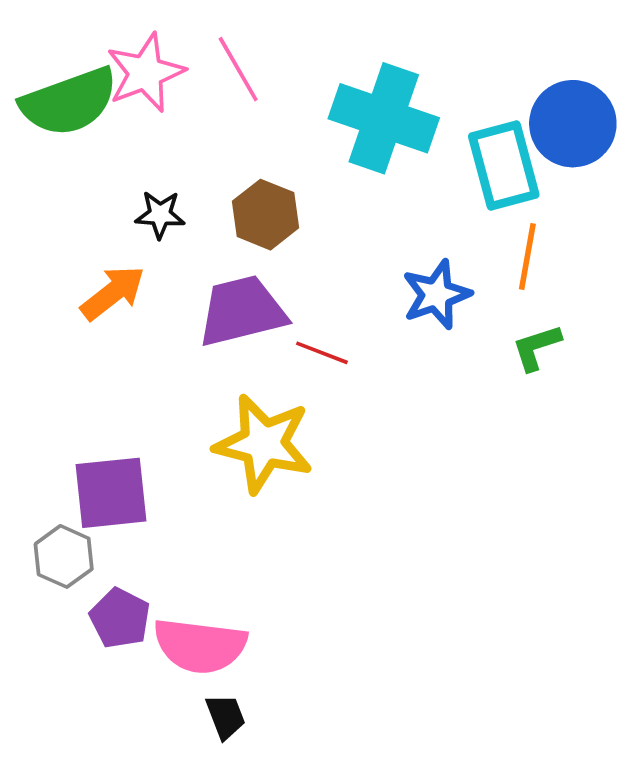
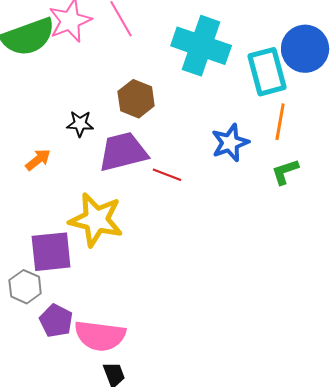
black star: (160, 215) -> (80, 124), moved
orange arrow: (113, 293) -> (38, 160), moved, size x0.7
yellow star: (264, 444) -> (96, 220), moved

